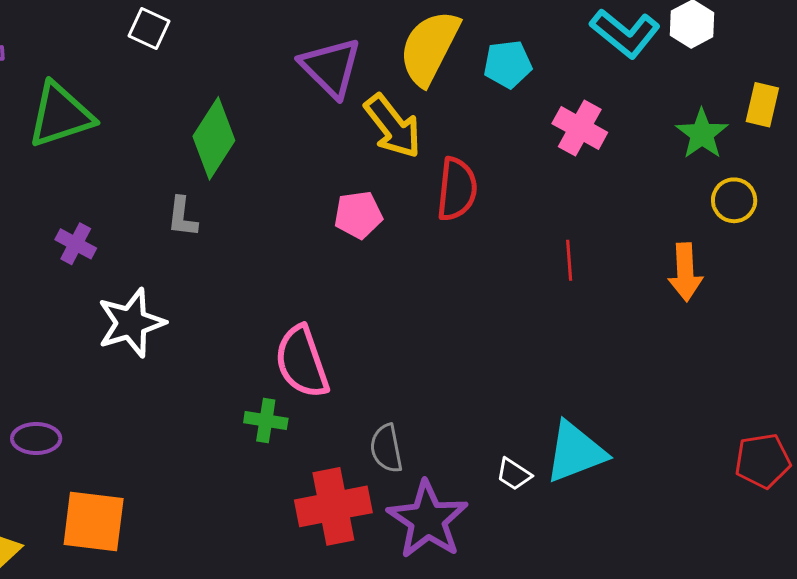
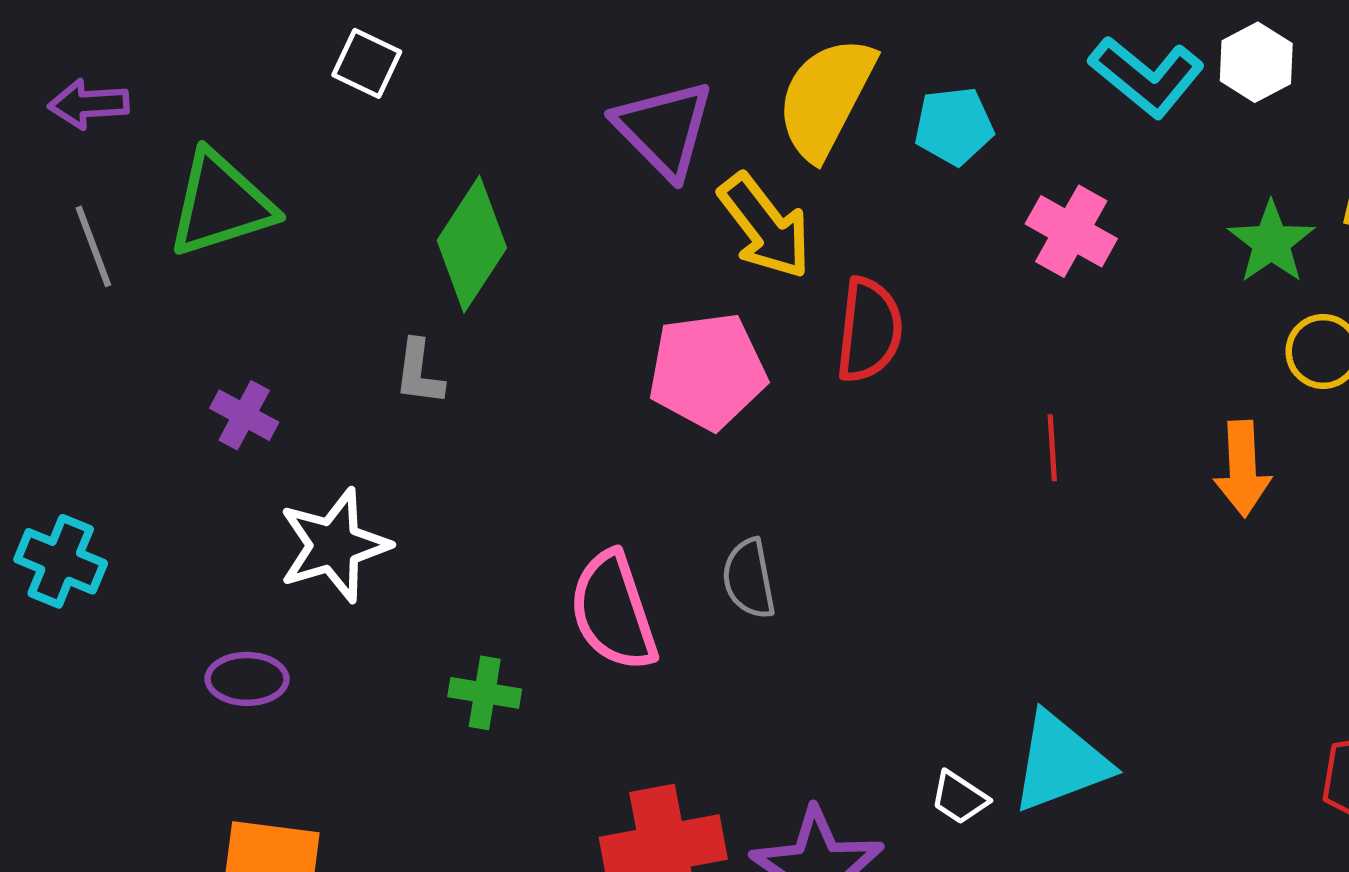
pink pentagon: (358, 215) -> (707, 371), size x1.5
green cross: (266, 420) -> (485, 693), moved
purple ellipse: (36, 439) -> (247, 679), moved
gray semicircle: (386, 448) -> (749, 579), moved

